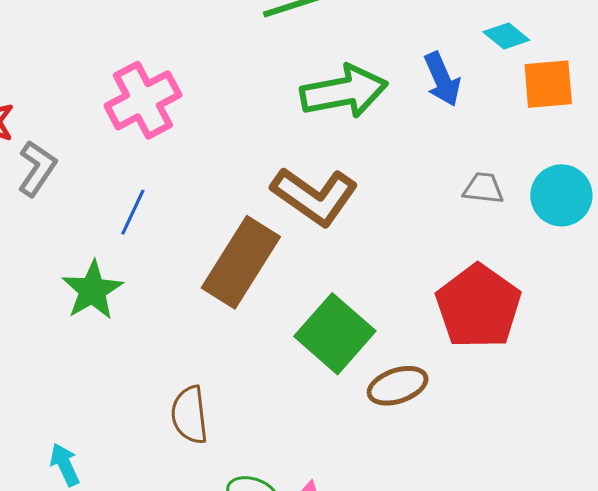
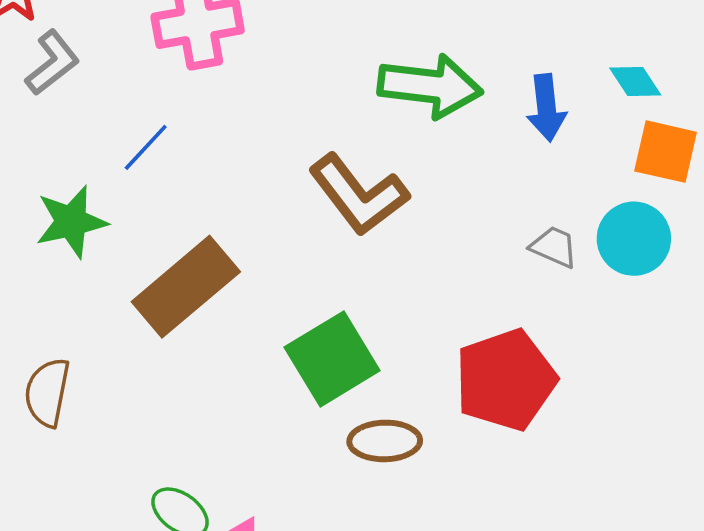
cyan circle: (561, 195) -> (634, 239), moved
brown rectangle: (241, 262) -> (186, 287), moved
brown semicircle: (190, 415) -> (47, 392), moved

